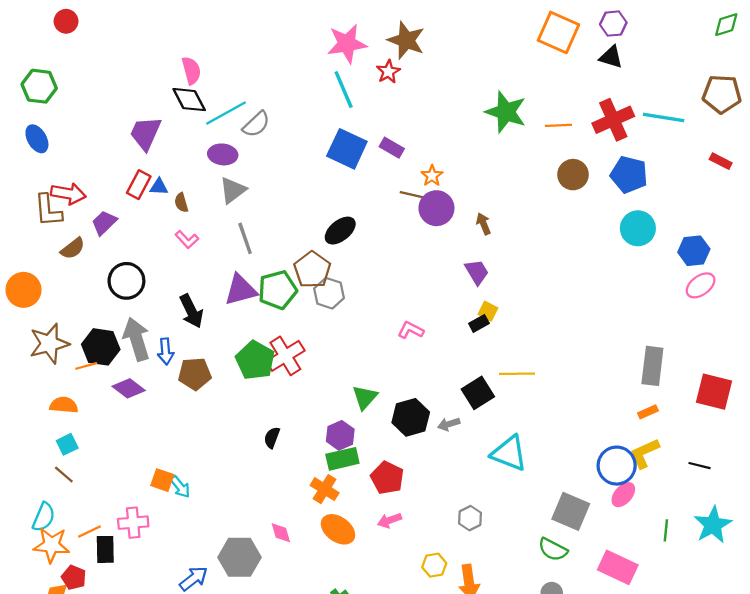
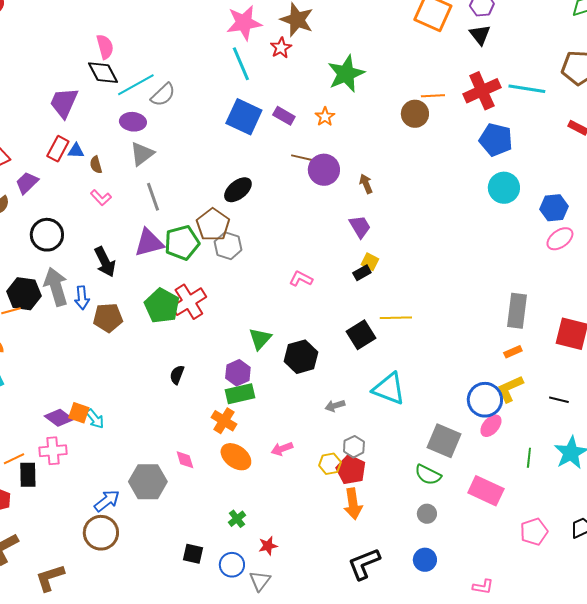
black triangle: (611, 57) -> (480, 35), turned 35
green star: (506, 112) -> (346, 74), moved, turned 30
brown circle: (573, 175) -> (415, 114), moved
orange star: (432, 176) -> (325, 117), moved
purple diamond: (129, 388) -> (59, 418), moved
gray arrow: (449, 424) -> (335, 406), moved
red pentagon: (387, 478) -> (351, 470), moved
yellow hexagon: (434, 565) -> (330, 464), moved

